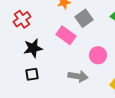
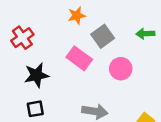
pink circle: (98, 55) -> (121, 69), moved

